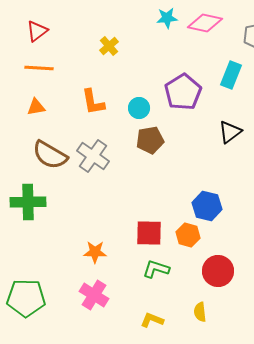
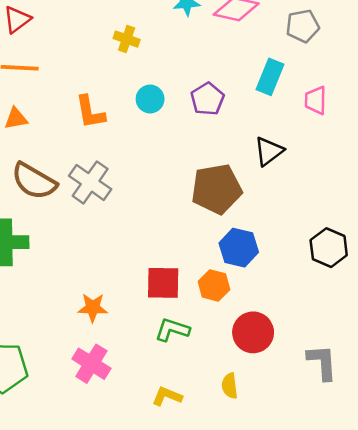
yellow cross: (109, 46) -> (127, 39), moved, turned -30
purple pentagon: (183, 92) -> (207, 99), size x0.7
cyan circle: (139, 108) -> (150, 99), moved
brown pentagon: (150, 140) -> (217, 189), moved, size x1.4

